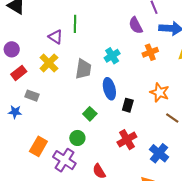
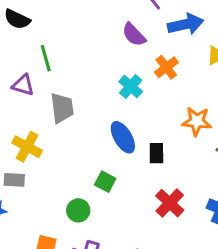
cyan cross: (112, 56) -> (131, 86), moved
yellow cross: (49, 63) -> (27, 147), moved
gray trapezoid: (83, 69) -> (62, 108), moved
green circle: (77, 138) -> (78, 210), moved

